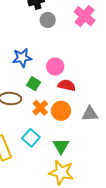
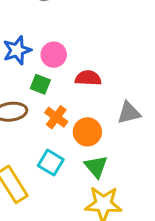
pink circle: (55, 67) -> (54, 55), moved
orange circle: (61, 111) -> (87, 132), moved

